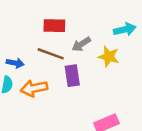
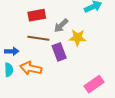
yellow star: (109, 57) -> (78, 38), moved
orange arrow: (34, 88) -> (31, 68), turned 35

